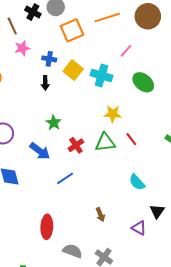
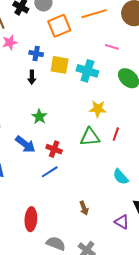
pink line: (126, 51) -> (112, 47), turned 64
yellow square: (73, 70) -> (60, 65), turned -30
red line: (131, 139) -> (116, 134), turned 56
red cross: (76, 145) -> (54, 149), moved, turned -35

